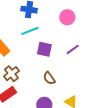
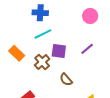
pink circle: (67, 17) -> (90, 16), moved
brown cross: (11, 74) -> (42, 62), moved

